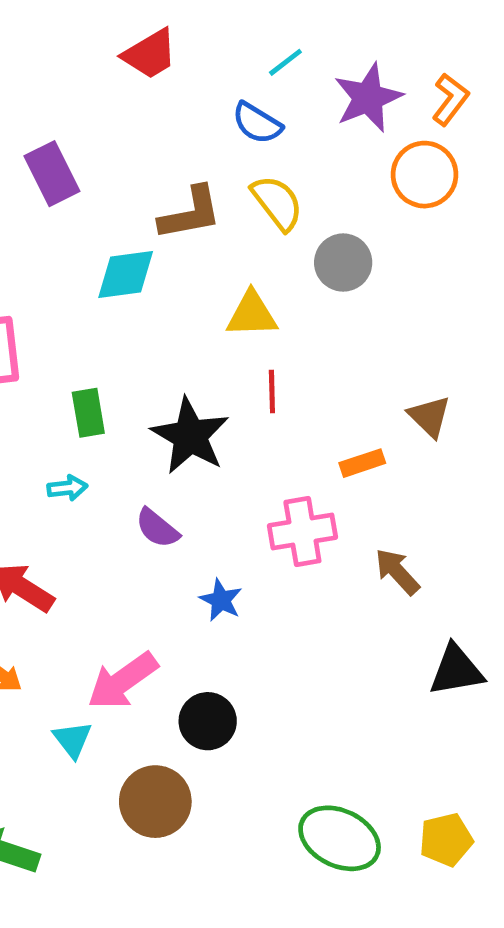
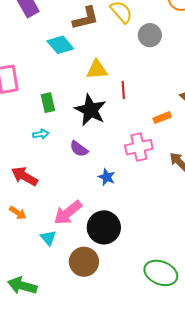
cyan diamond: (126, 274) -> (60, 45), turned 60
yellow triangle: (252, 314) -> (97, 70), moved
black circle: (208, 721) -> (104, 227), size x1.4

